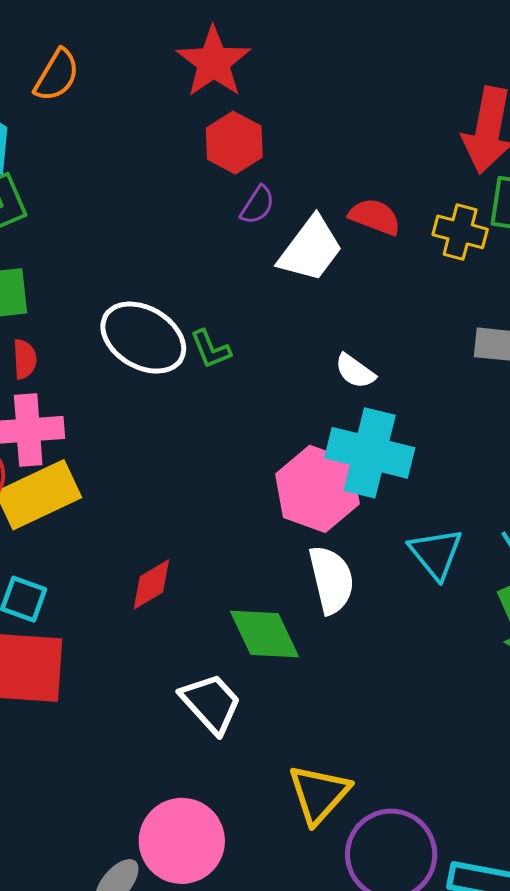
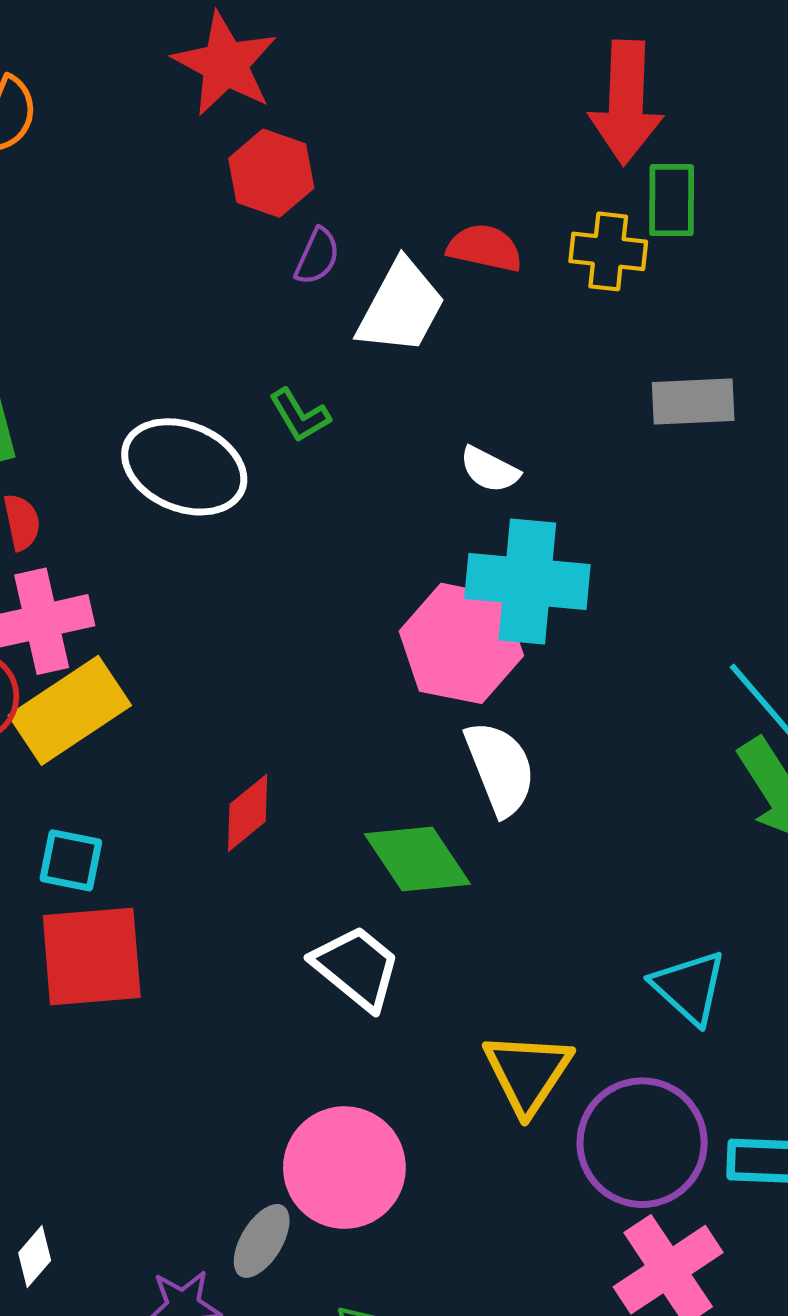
green L-shape: (211, 349) -> (300, 415), moved
cyan triangle: (436, 553) -> (689, 987), moved

